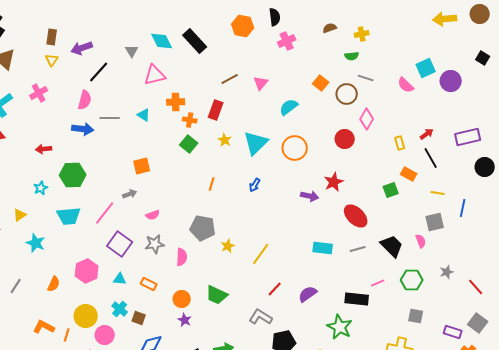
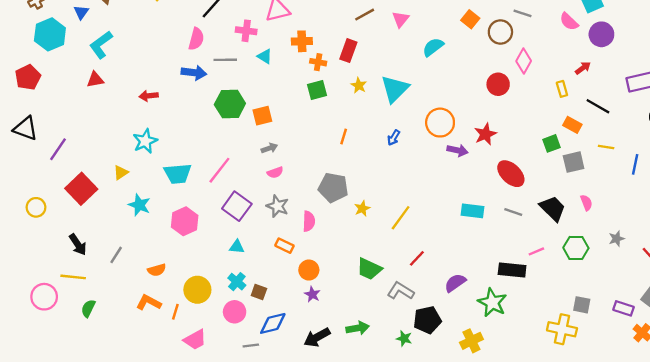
purple circle: (451, 81) -> (601, 34), moved
pink cross: (39, 93) -> (246, 31), moved, turned 36
red arrow: (427, 134) -> (583, 68), moved
green square: (189, 144) -> (317, 90), turned 36
orange circle: (295, 148) -> (440, 123), moved
black line: (431, 158) -> (598, 106), turned -30
green hexagon: (73, 175) -> (230, 104), moved
cyan star: (41, 188) -> (145, 141), size x1.5
gray arrow: (130, 194) -> (269, 148), moved
gray square: (435, 222) -> (574, 162), moved
gray star: (155, 244) -> (277, 206), turned 30
gray line: (358, 249) -> (513, 212), turned 35
pink hexagon: (87, 271) -> (185, 221), moved
orange semicircle: (54, 284) -> (157, 270), moved, turned 49
orange rectangle: (149, 284) -> (284, 246), moved
purple semicircle: (308, 294) -> (455, 283), moved
green trapezoid: (217, 295) -> (369, 269), moved
gray square: (416, 316) -> (582, 305), moved
pink circle: (105, 335) -> (235, 312), moved

